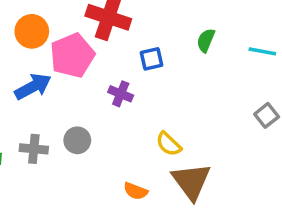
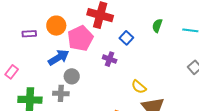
blue square: (151, 59) -> (126, 38), turned -32
gray circle: (77, 140) -> (72, 76), moved

